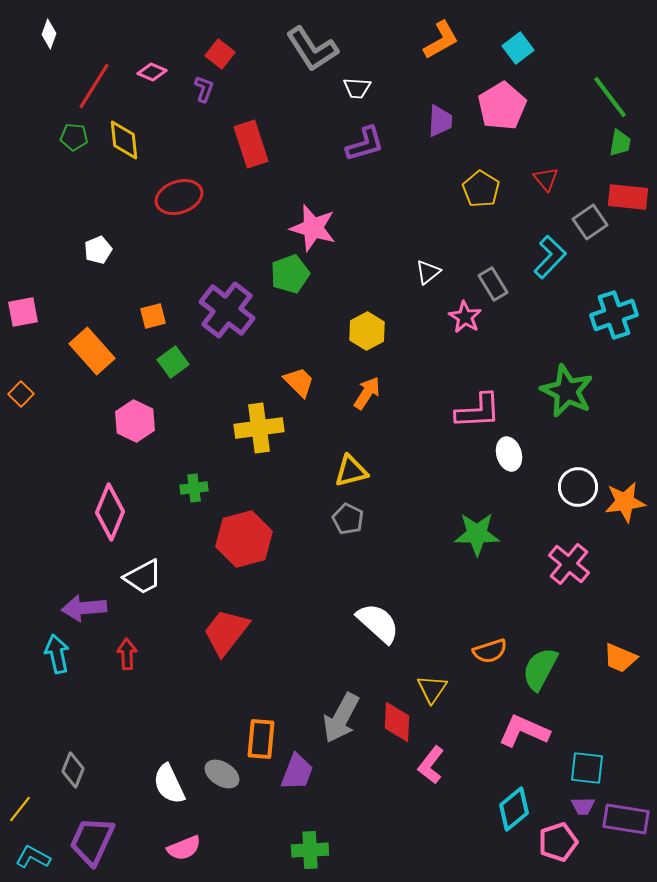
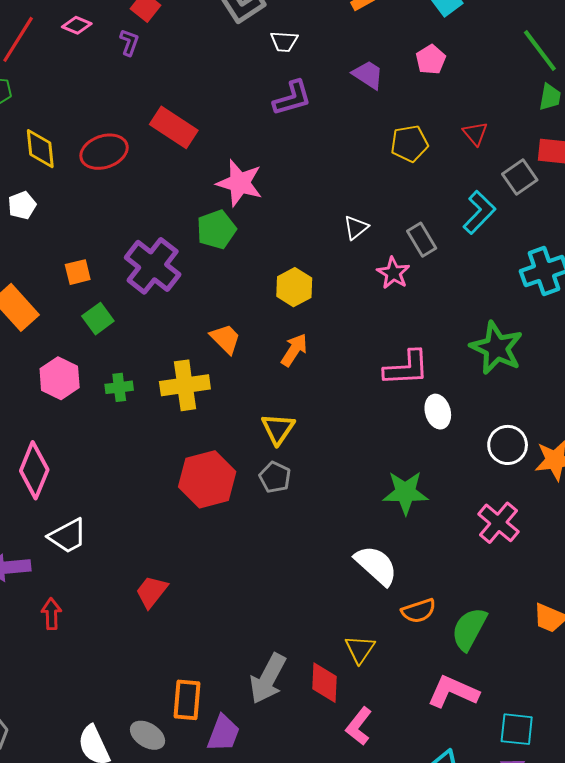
pink pentagon: (502, 106) -> (431, 60), size x0.6
purple trapezoid: (440, 121) -> (368, 75), turned -60
yellow diamond: (124, 140) -> (40, 149), moved
red rectangle: (251, 144) -> (174, 127), moved, turned -39
yellow pentagon: (481, 189) -> (409, 144), turned 30
yellow triangle: (351, 471) -> (278, 429), turned -42
green cross: (194, 488) -> (119, 387), moved
red hexagon: (244, 539) -> (207, 479), moved
white semicircle: (378, 623) -> (376, 565), moved
red trapezoid: (226, 632) -> (152, 592), size x0.7

